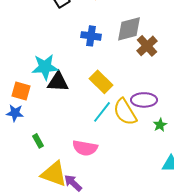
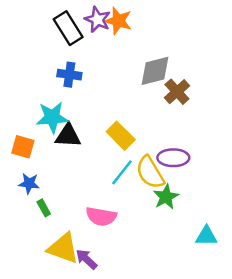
blue cross: (91, 36) -> (69, 75), moved
blue star: (15, 113) -> (29, 183), moved
green star: (160, 125) -> (166, 197), moved, size x1.5

